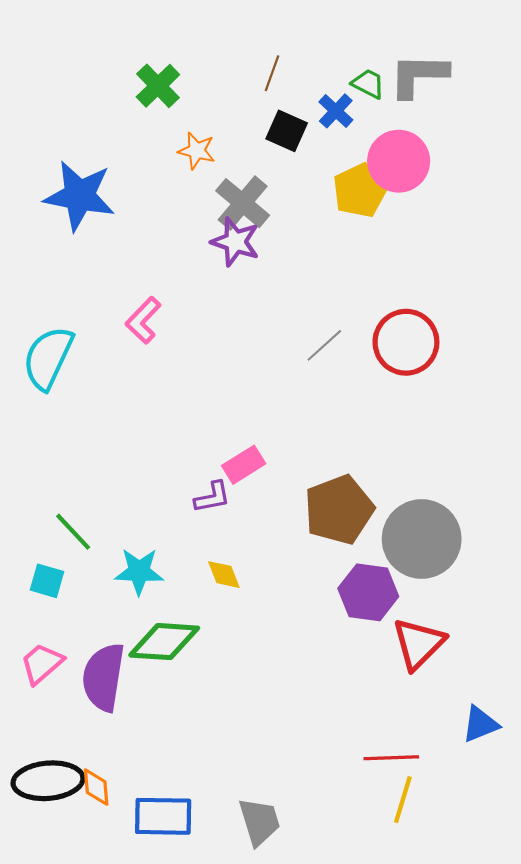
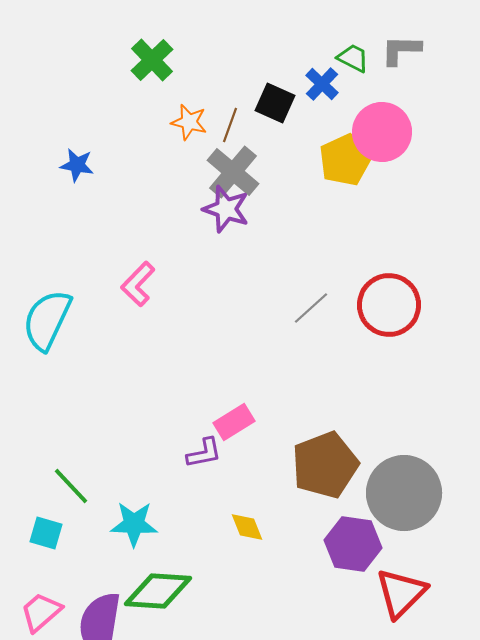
brown line: (272, 73) -> (230, 125), moved
gray L-shape: (419, 75) -> (401, 50), size x0.7
blue star: (79, 196) -> (77, 165), size x0.5
yellow diamond: (224, 575) -> (247, 527), moved

